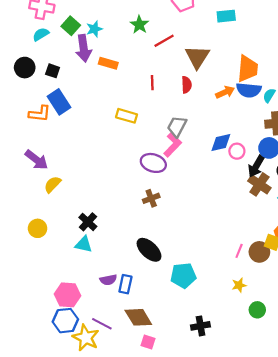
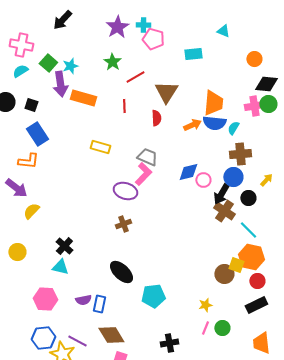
orange rectangle: (108, 63) -> (83, 98), size x1.4
red line: (152, 83) -> (124, 106), moved
orange L-shape: (40, 114) -> (28, 161), moved
gray trapezoid: (177, 127) -> (147, 157), turned 85
pink line: (239, 251) -> (205, 328), moved
pink hexagon: (68, 295) -> (45, 299), moved

